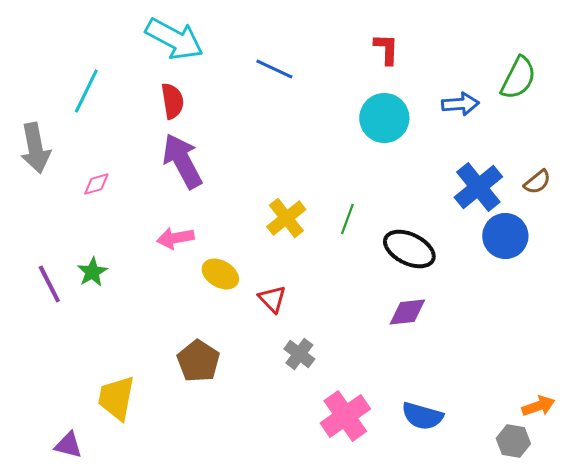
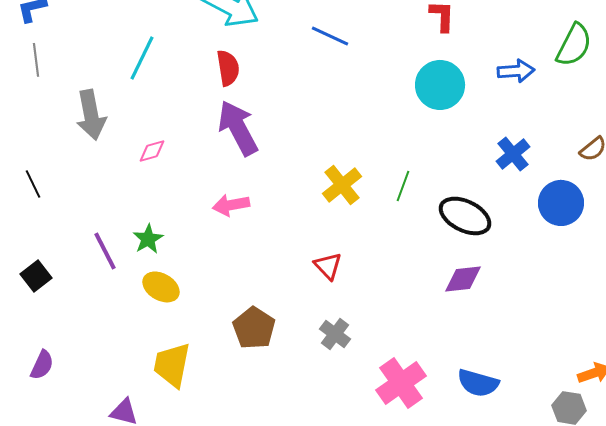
blue cross: (478, 187) -> (513, 154), moved, size x0.7
yellow ellipse: (220, 274) -> (161, 287), moved
gray cross: (299, 354) -> (335, 334), moved

